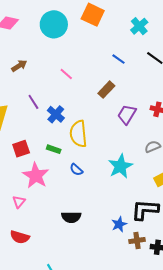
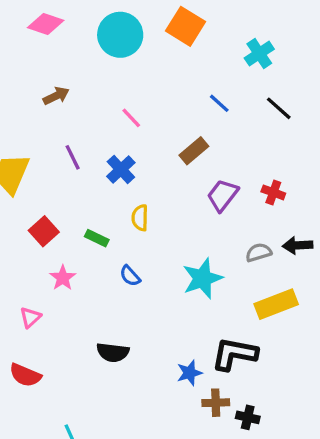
blue cross: (56, 114) -> (121, 169), moved
yellow semicircle: (78, 134) -> (140, 218), size x0.6
red square: (21, 149) -> (44, 231), turned -30
pink star: (36, 175) -> (63, 278), size x0.6

